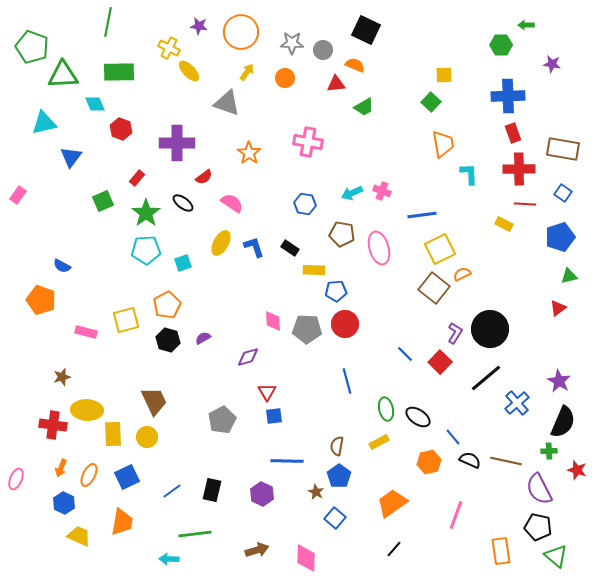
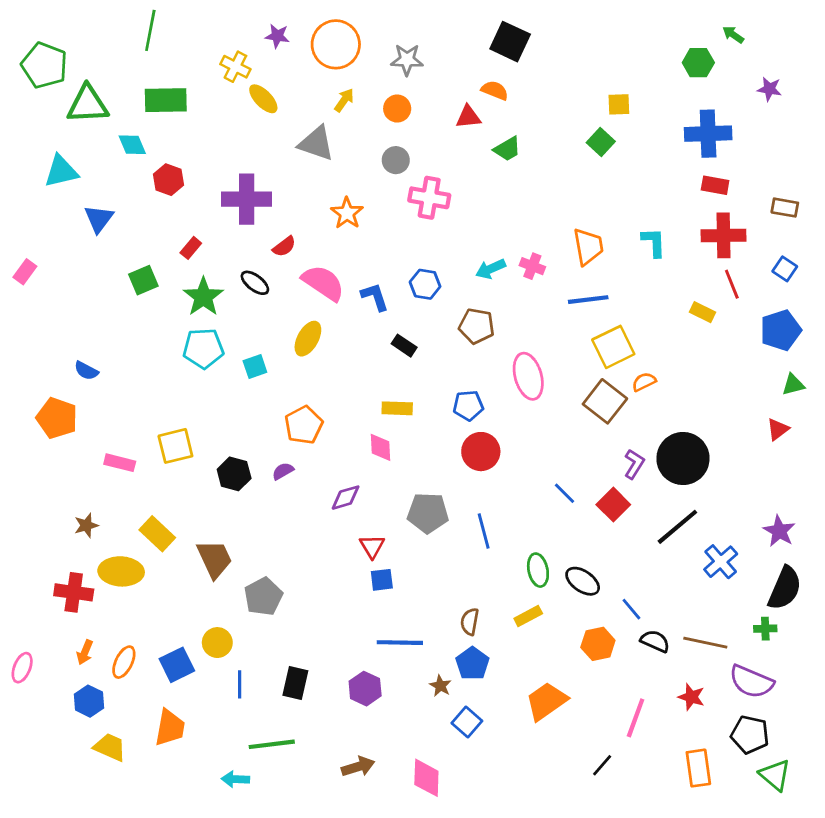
green arrow: (526, 25) -> (733, 35), turned 35
gray circle: (323, 50) -> (396, 160), moved
red rectangle: (513, 133) -> (715, 185), turned -60
orange trapezoid: (443, 144) -> (588, 247), moved
brown rectangle: (563, 149) -> (785, 208), size x0.6
pink semicircle: (232, 203) -> (323, 283), size x1.4
red line: (525, 204) -> (732, 284), turned 65
blue L-shape: (254, 247) -> (375, 297), moved
pink ellipse: (379, 248) -> (528, 376), moved
yellow rectangle: (314, 270) -> (397, 408), moved
orange pentagon: (167, 305) -> (304, 425), moved
gray pentagon: (307, 329) -> (428, 513), moved
gray pentagon: (222, 420) -> (263, 597), moved
yellow rectangle: (113, 434) -> (157, 534), moved, turned -45
yellow circle: (147, 437) -> (217, 643), moved
red star: (577, 470) -> (691, 697), moved
purple semicircle: (539, 489) -> (751, 682), turned -40
blue line: (172, 491) -> (240, 684), turned -54
black line: (394, 549) -> (602, 765), moved

